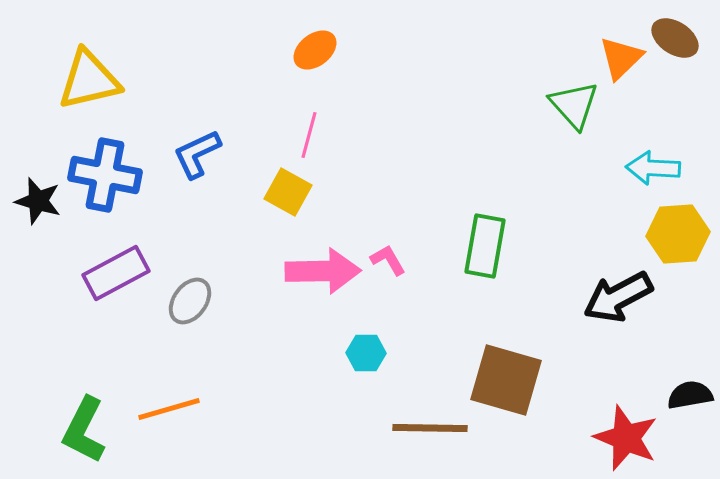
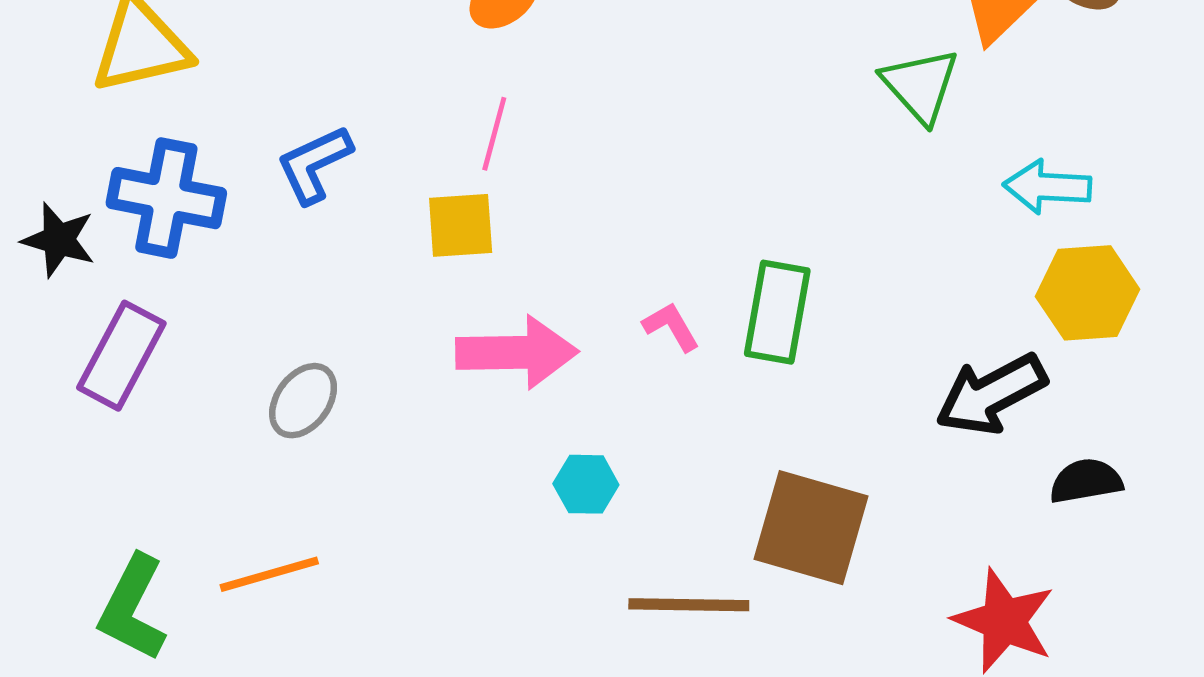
yellow square: (288, 192) -> (461, 225), turned -33
pink L-shape: (388, 260) -> (671, 327), moved
purple rectangle: (116, 273) -> (121, 356), moved, turned -34
black semicircle: (690, 395) -> (1086, 481), moved

